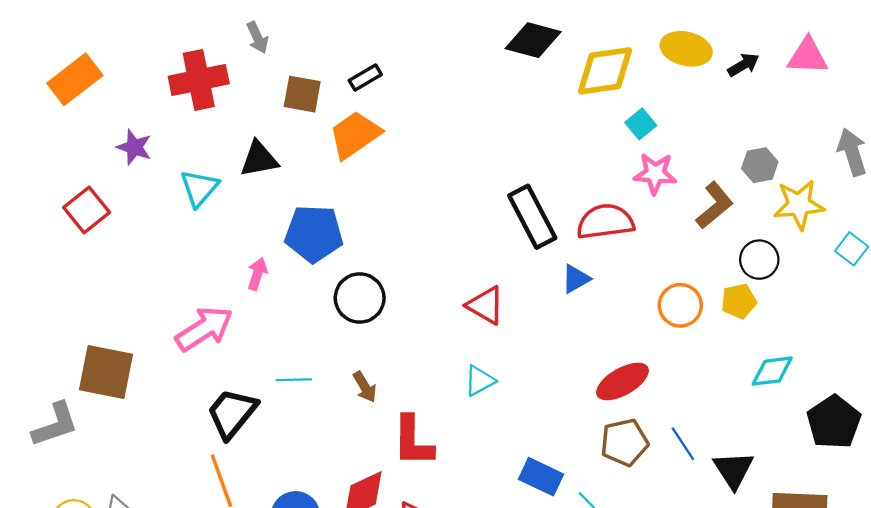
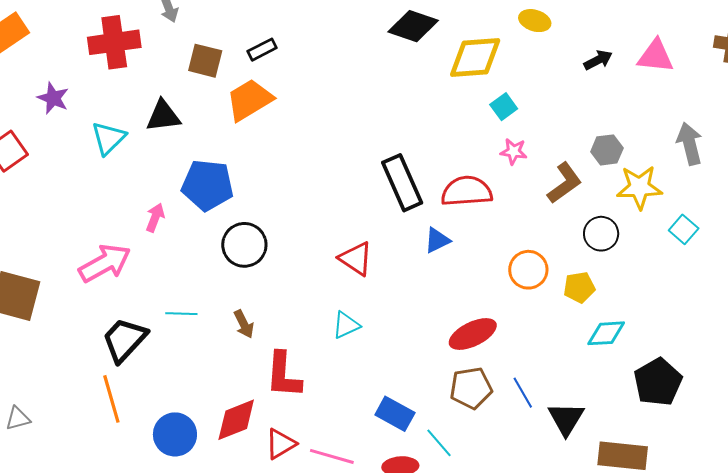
yellow ellipse: (686, 49) -> (535, 21), moved, size x0.7
pink star: (655, 174) -> (514, 151), size x0.7
yellow pentagon: (739, 301) -> (579, 287), moved

